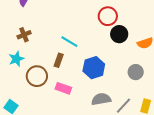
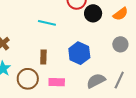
cyan line: (69, 42) -> (47, 23), moved

